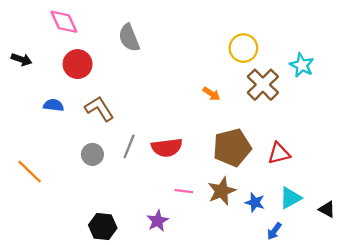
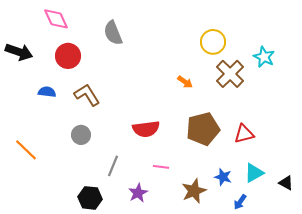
black arrow: (22, 59) -> (19, 52), size x1.5
gray line: (129, 146) -> (113, 166), moved
brown star: (222, 191) -> (194, 191), moved

